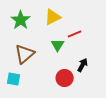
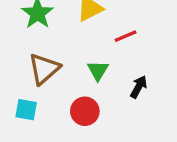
green triangle: (58, 45) -> (98, 70), moved
red circle: (65, 78) -> (85, 111), moved

